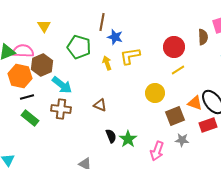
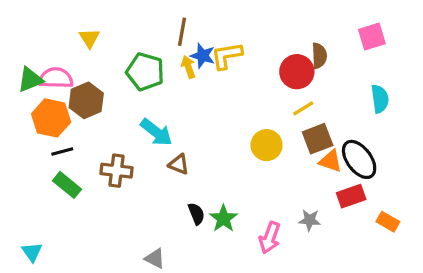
brown semicircle: (203, 37) -> (319, 56), moved
yellow L-shape: (130, 56) -> (227, 56), moved
yellow arrow: (107, 63) -> (188, 67), moved
cyan arrow: (62, 85) -> (156, 132), moved
brown square: (175, 116) -> (318, 139), moved

